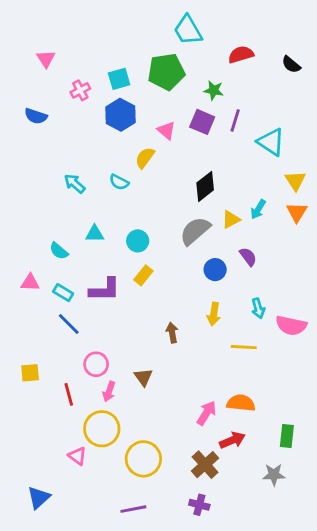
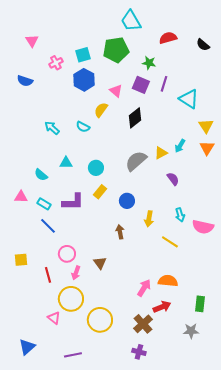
black diamond: (205, 186) -> (135, 118), moved
blue circle: (215, 270) -> (127, 201), moved
yellow line: (244, 347) -> (170, 242), turned 30
purple line: (133, 509) -> (73, 355), moved

